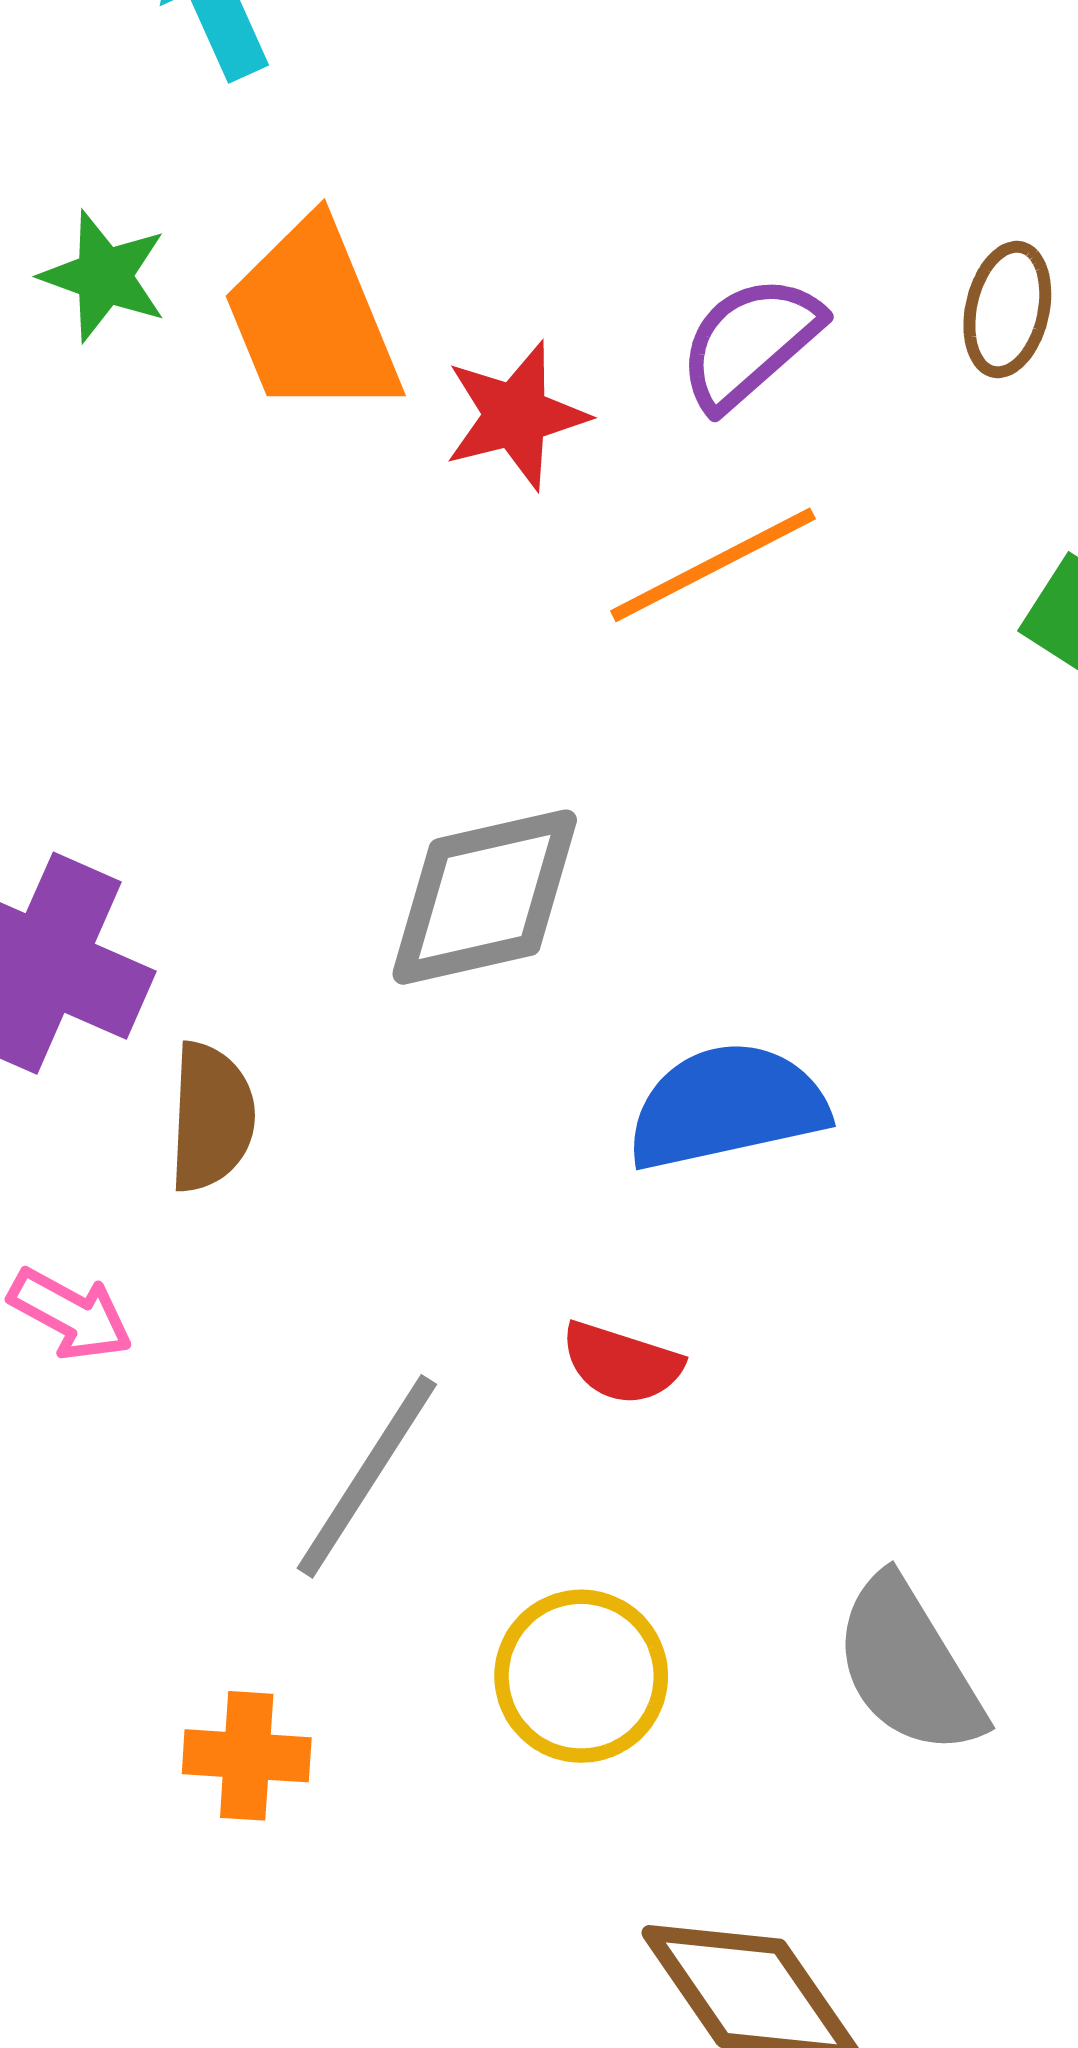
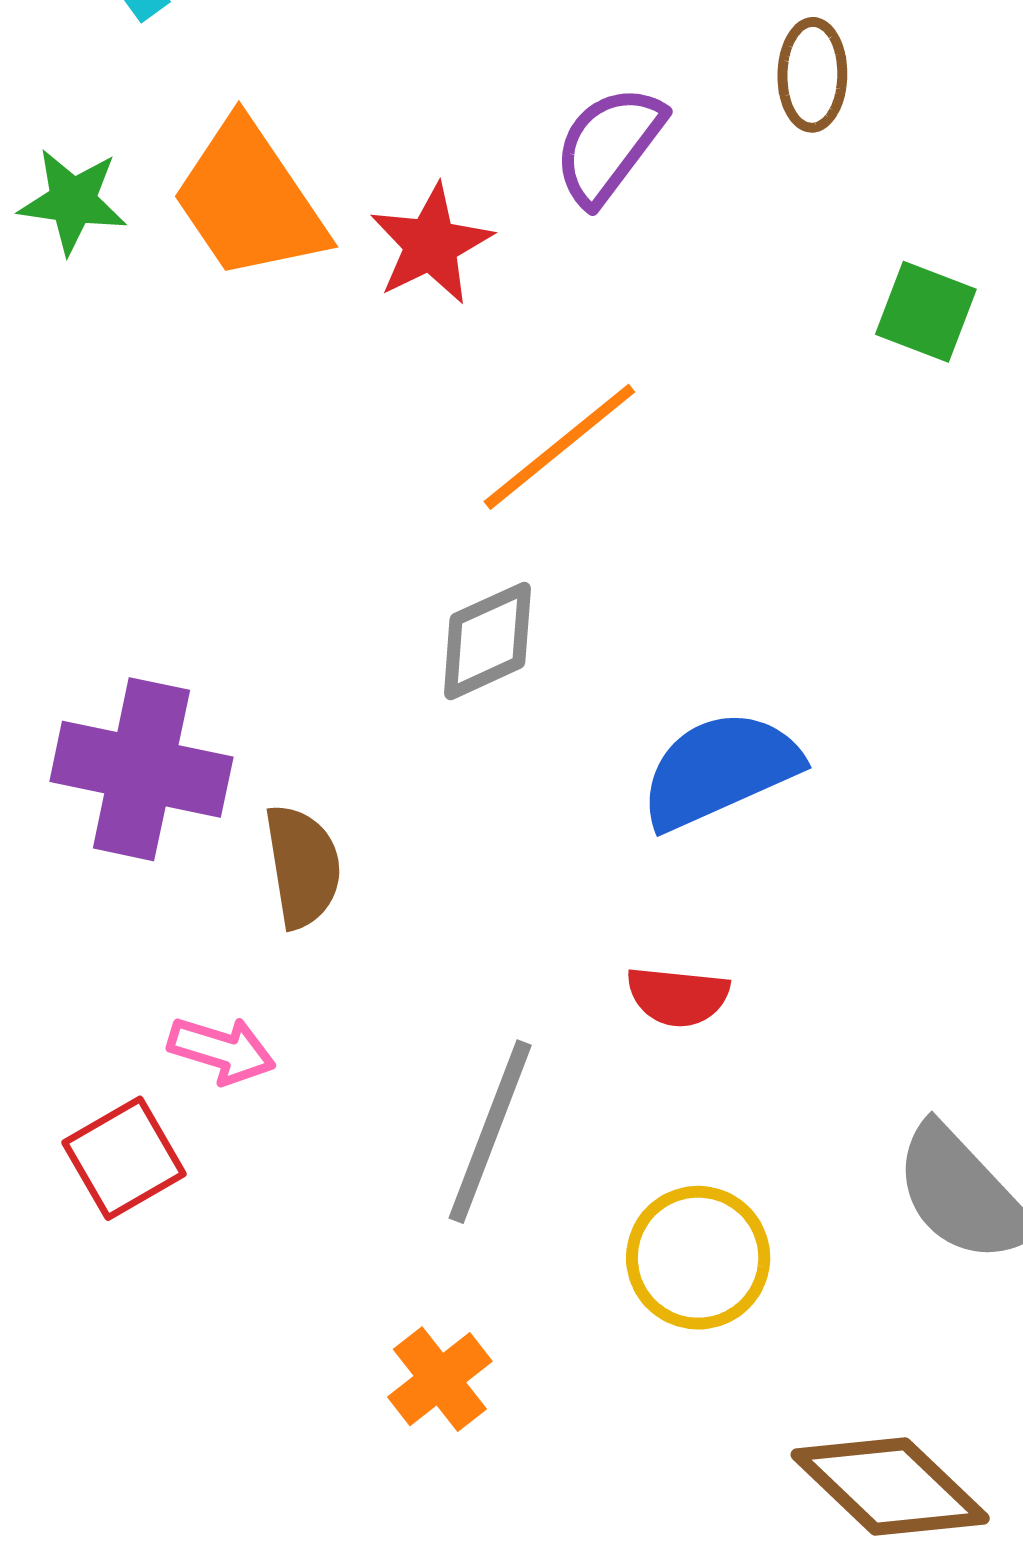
orange line: (713, 565) -> (559, 447), moved
gray diamond: (485, 897) -> (487, 641), size x0.7
orange cross: (247, 1756) -> (440, 1379), turned -30

